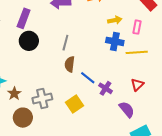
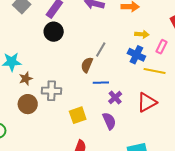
gray line: (65, 43) -> (101, 49), moved
blue line: (88, 78) -> (101, 83), turned -56
red triangle: (137, 85) -> (147, 102), size x1.5
yellow square: (74, 104) -> (78, 115), moved
purple semicircle: (127, 109) -> (109, 121), moved

